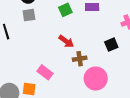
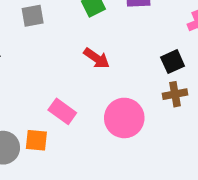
brown cross: (80, 59) -> (175, 94), moved
pink circle: (96, 79) -> (124, 118), moved

